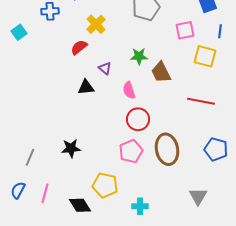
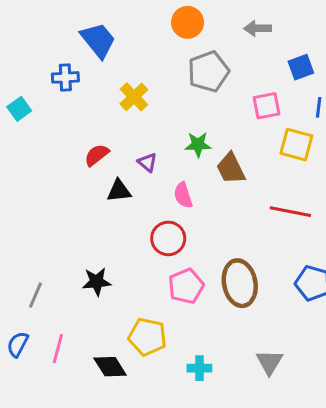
red semicircle: (79, 47) -> (97, 155), moved
red circle: (138, 119) -> (168, 238), moved
gray triangle: (198, 196) -> (270, 362), moved

